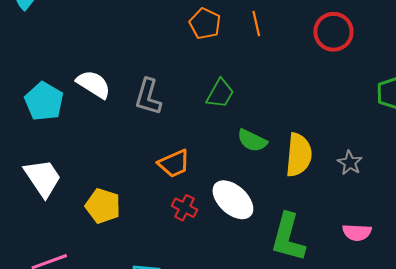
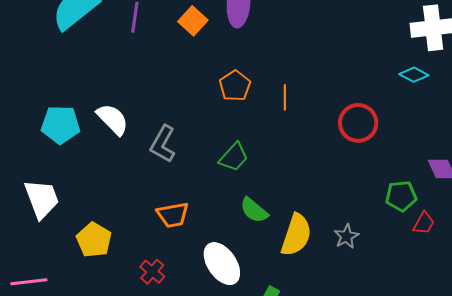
cyan pentagon: (44, 101) -> (60, 125), turned 30
gray star: (350, 163) -> (346, 236), moved
red cross: (184, 208) -> (152, 272), moved

